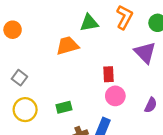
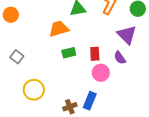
purple semicircle: (151, 105) -> (120, 58), moved, turned 120
green rectangle: (64, 107) -> (69, 53), moved
yellow circle: (25, 110) -> (34, 90), moved

